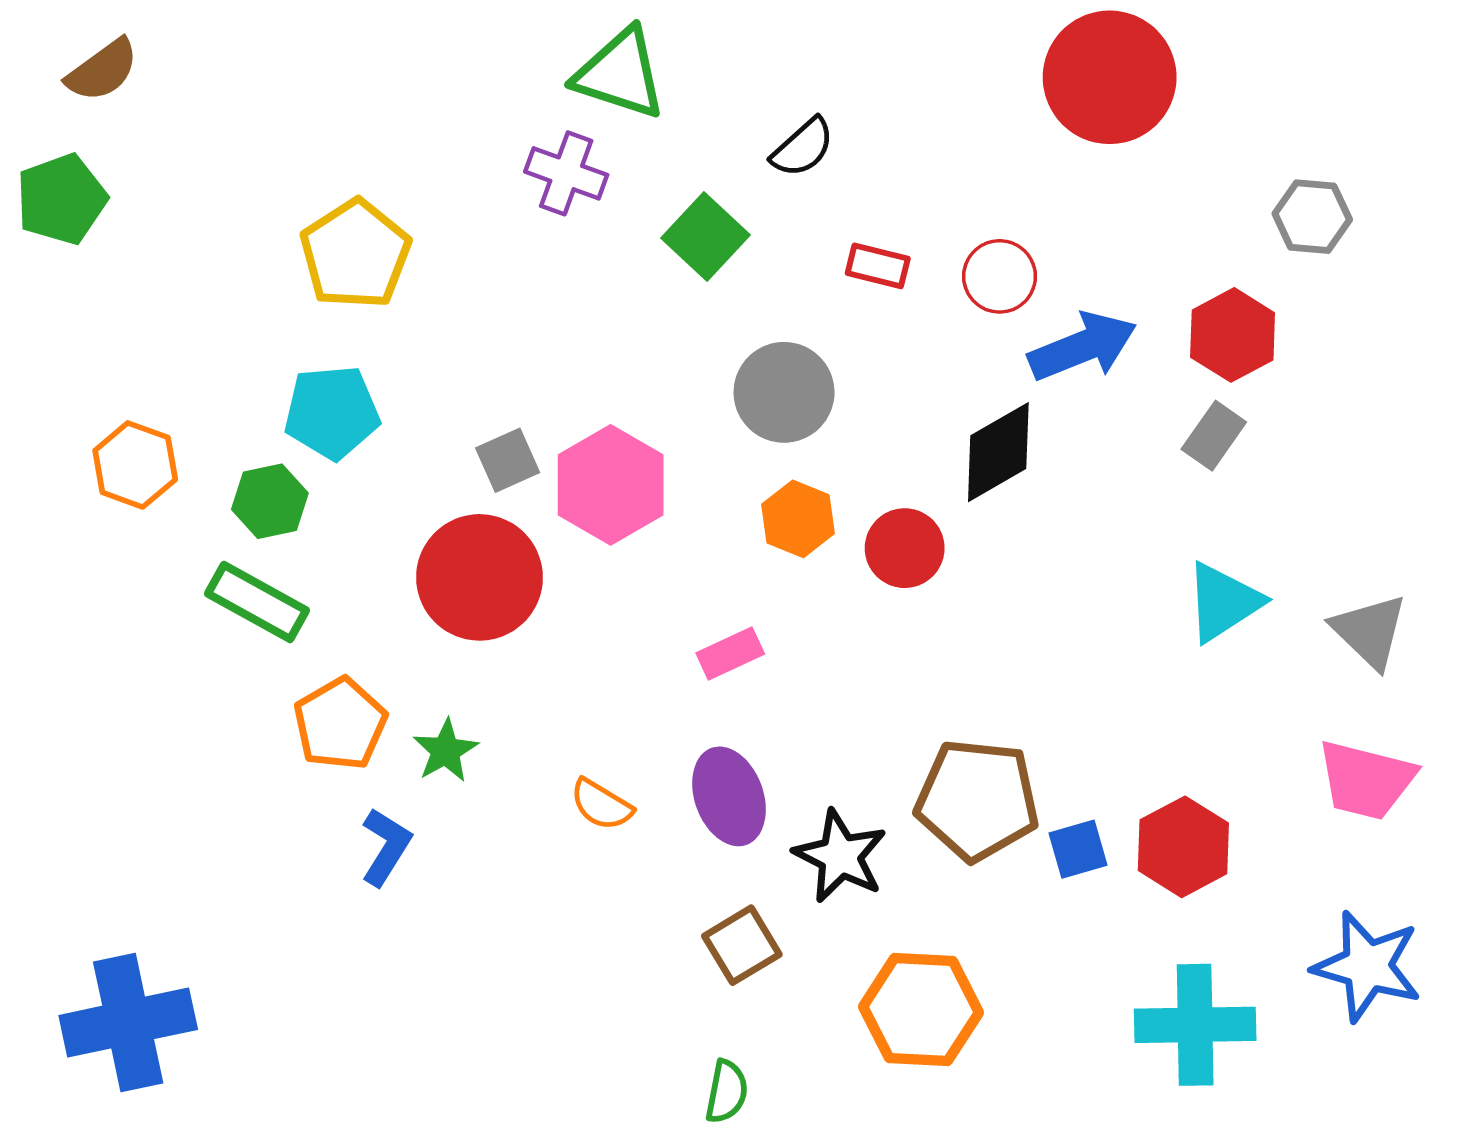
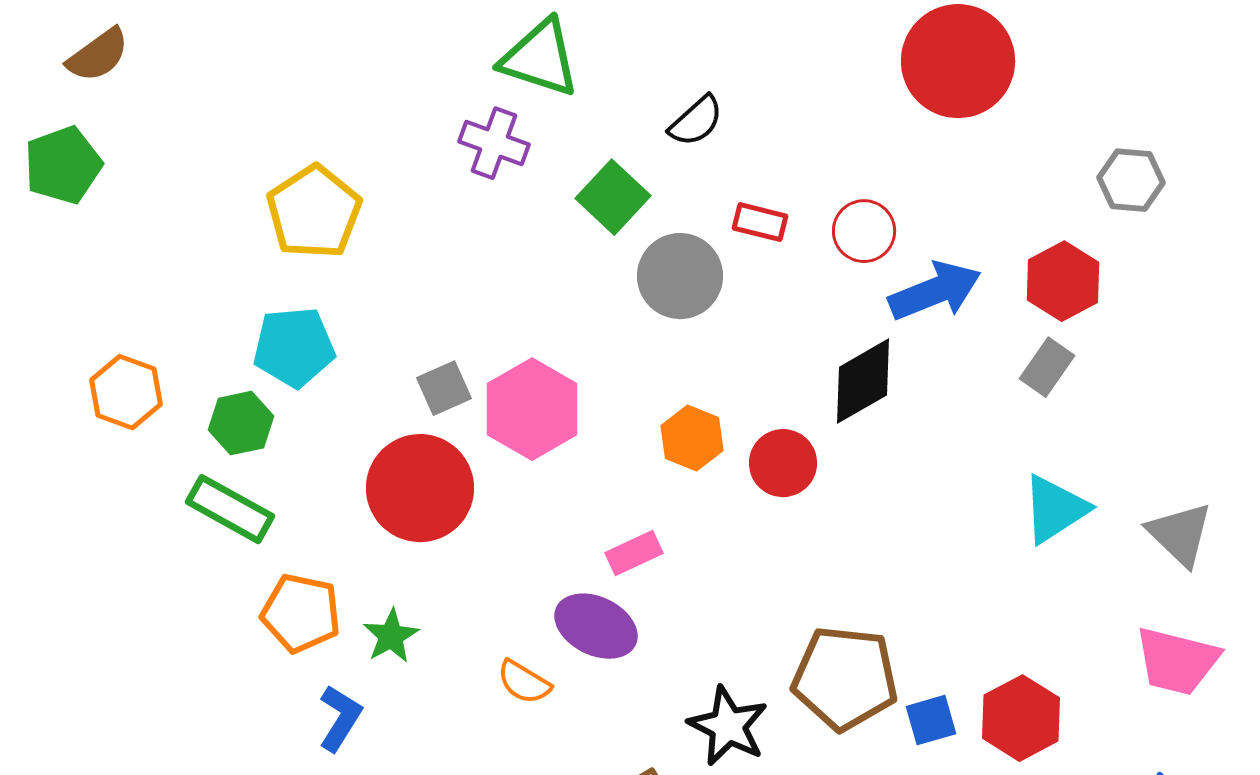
gray circle: (784, 392) -> (680, 276), moved
orange pentagon: (340, 724) -> (301, 613), turned -30
purple ellipse: (729, 796) -> (596, 626), moved, turned -44

